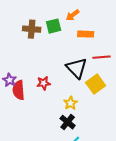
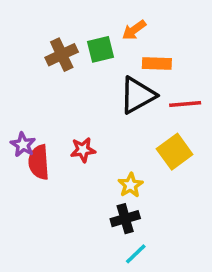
brown cross: (32, 29) -> (62, 55), turned -30
black triangle: (77, 68) -> (138, 95), moved, turned 45
black cross: (68, 122) -> (125, 219), turned 35

